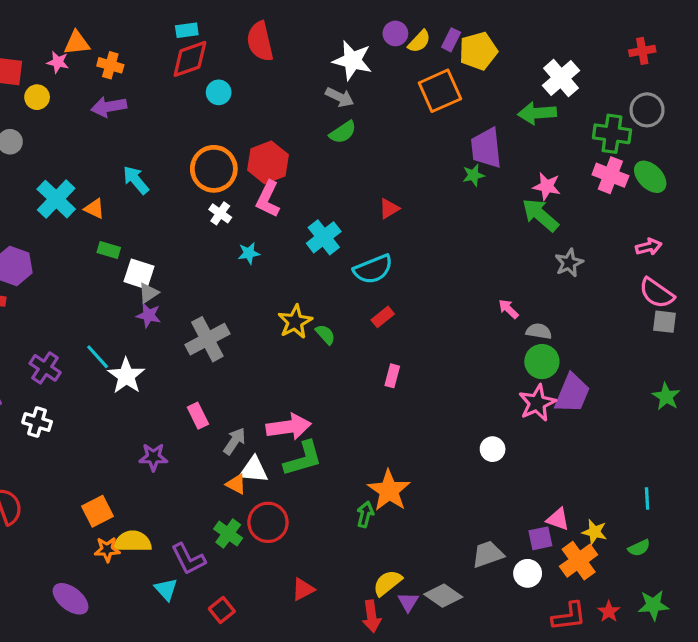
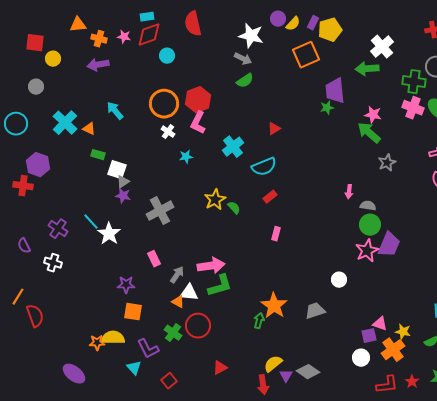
pink star: (58, 62) -> (124, 37), moved
pink arrow: (508, 309) -> (349, 192), turned -128
orange square: (98, 511) -> (133, 312), moved, turned 36
gray trapezoid: (488, 554) -> (315, 311), moved

